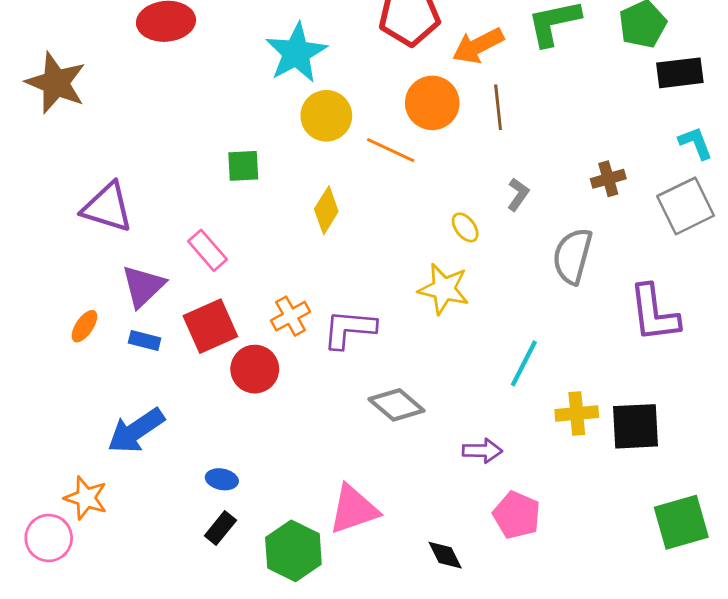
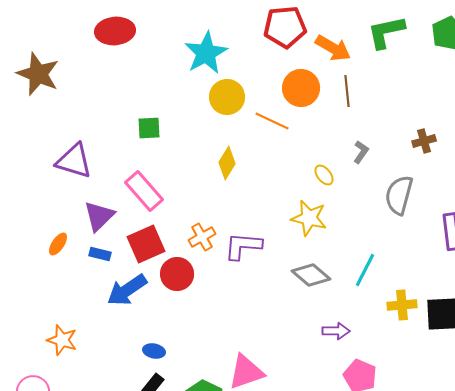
orange arrow: (478, 46) -> (333, 48), turned -123
green square: (243, 166) -> (149, 128), moved
pink rectangle: (208, 250) -> (144, 191), size x1.4
gray diamond: (396, 405) -> (311, 275), moved
blue arrow: (136, 431) -> (127, 290), moved
orange star: (86, 498) -> (62, 340), moved

